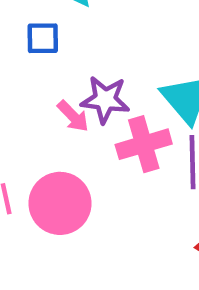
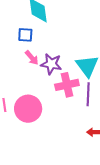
pink arrow: (73, 116) -> (32, 58), moved

